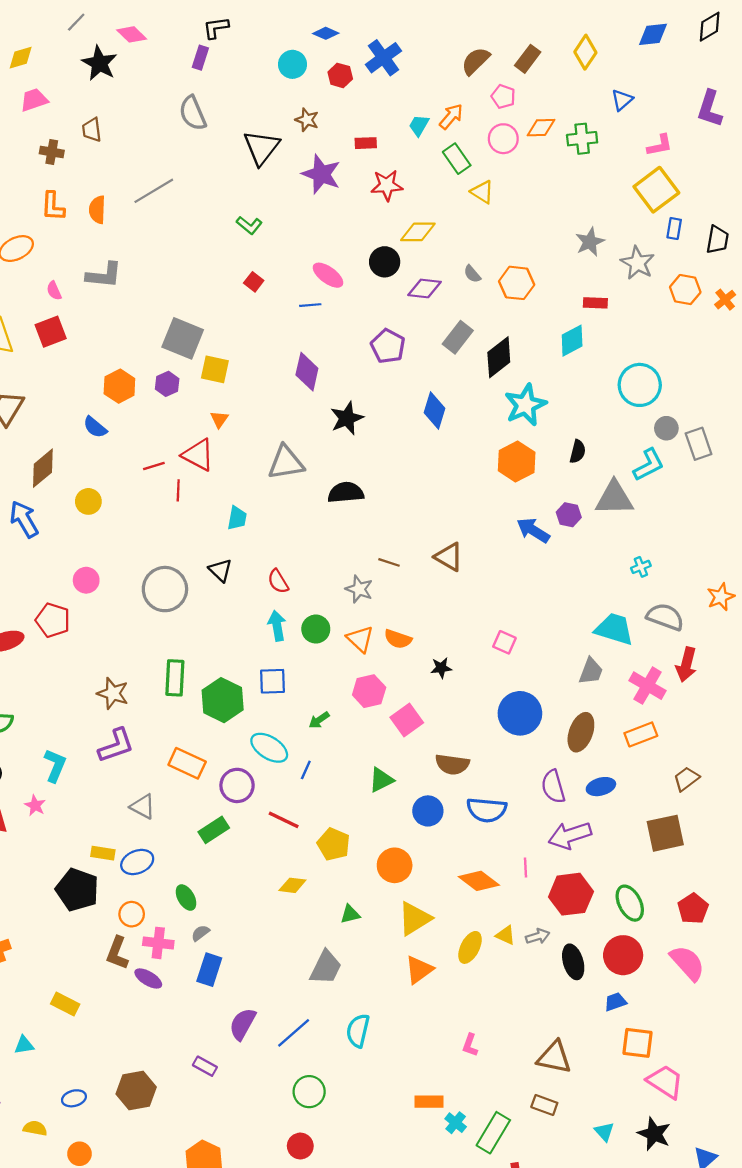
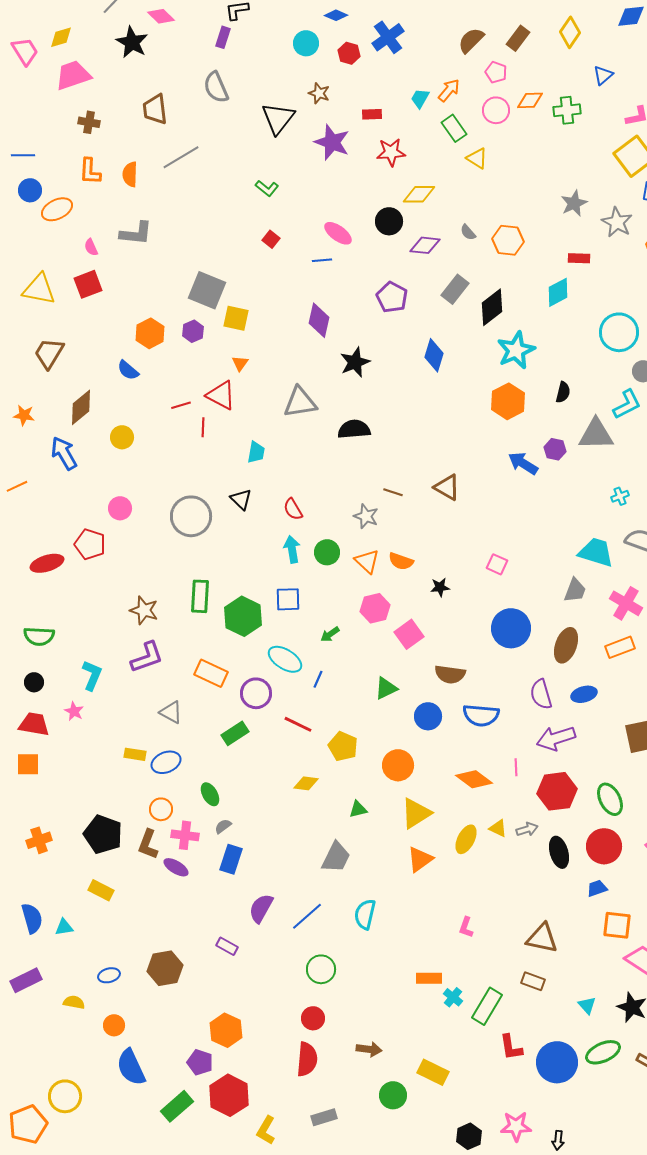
pink trapezoid: (34, 100) -> (73, 75), size x1.4
brown trapezoid: (92, 130) -> (155, 109), moved, size x1.4
black pentagon: (77, 890) -> (103, 834), moved

